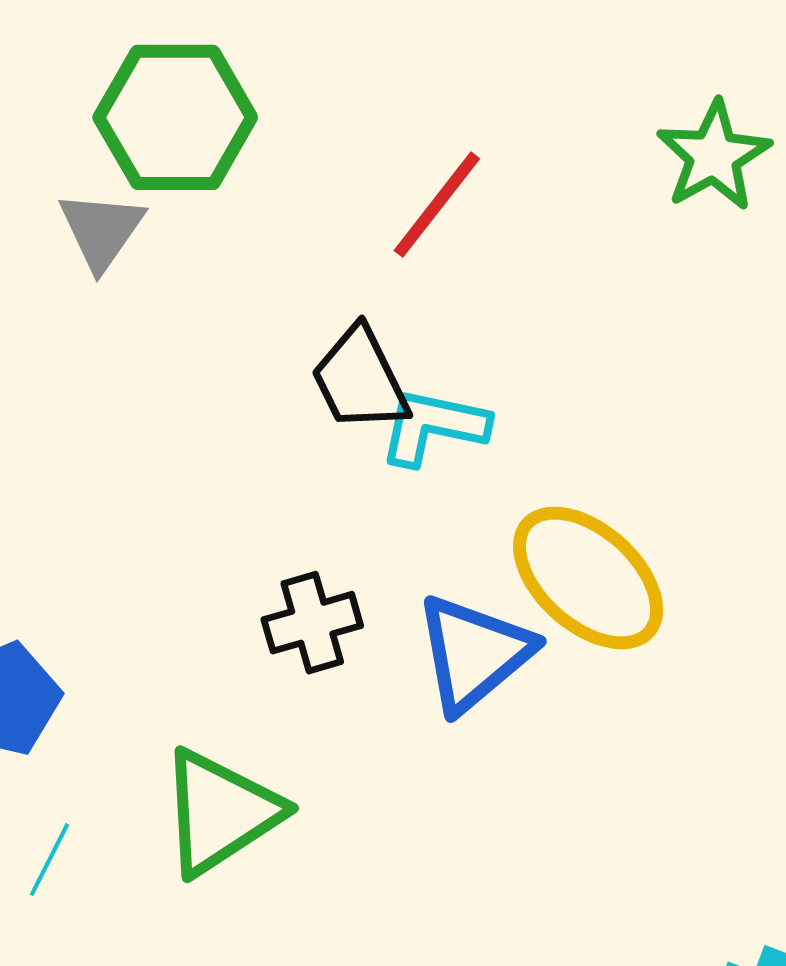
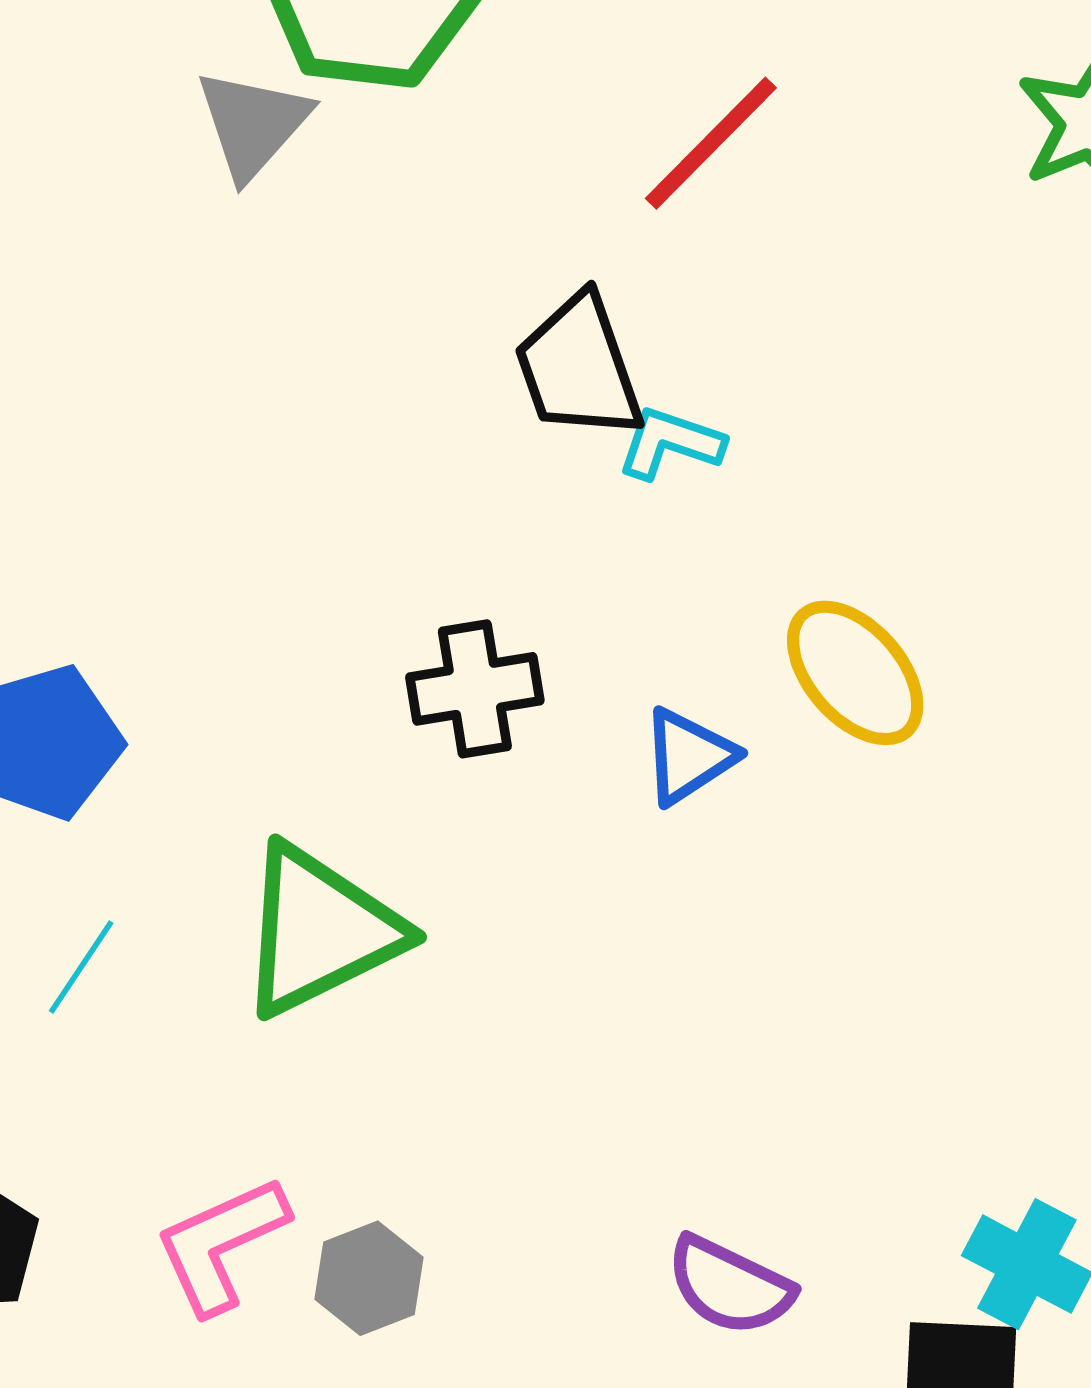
cyan L-shape: (433, 427) -> (670, 443), size x0.7
yellow ellipse: (588, 578) -> (855, 673), size x0.7
blue triangle: (474, 653) -> (688, 756), size x0.6

